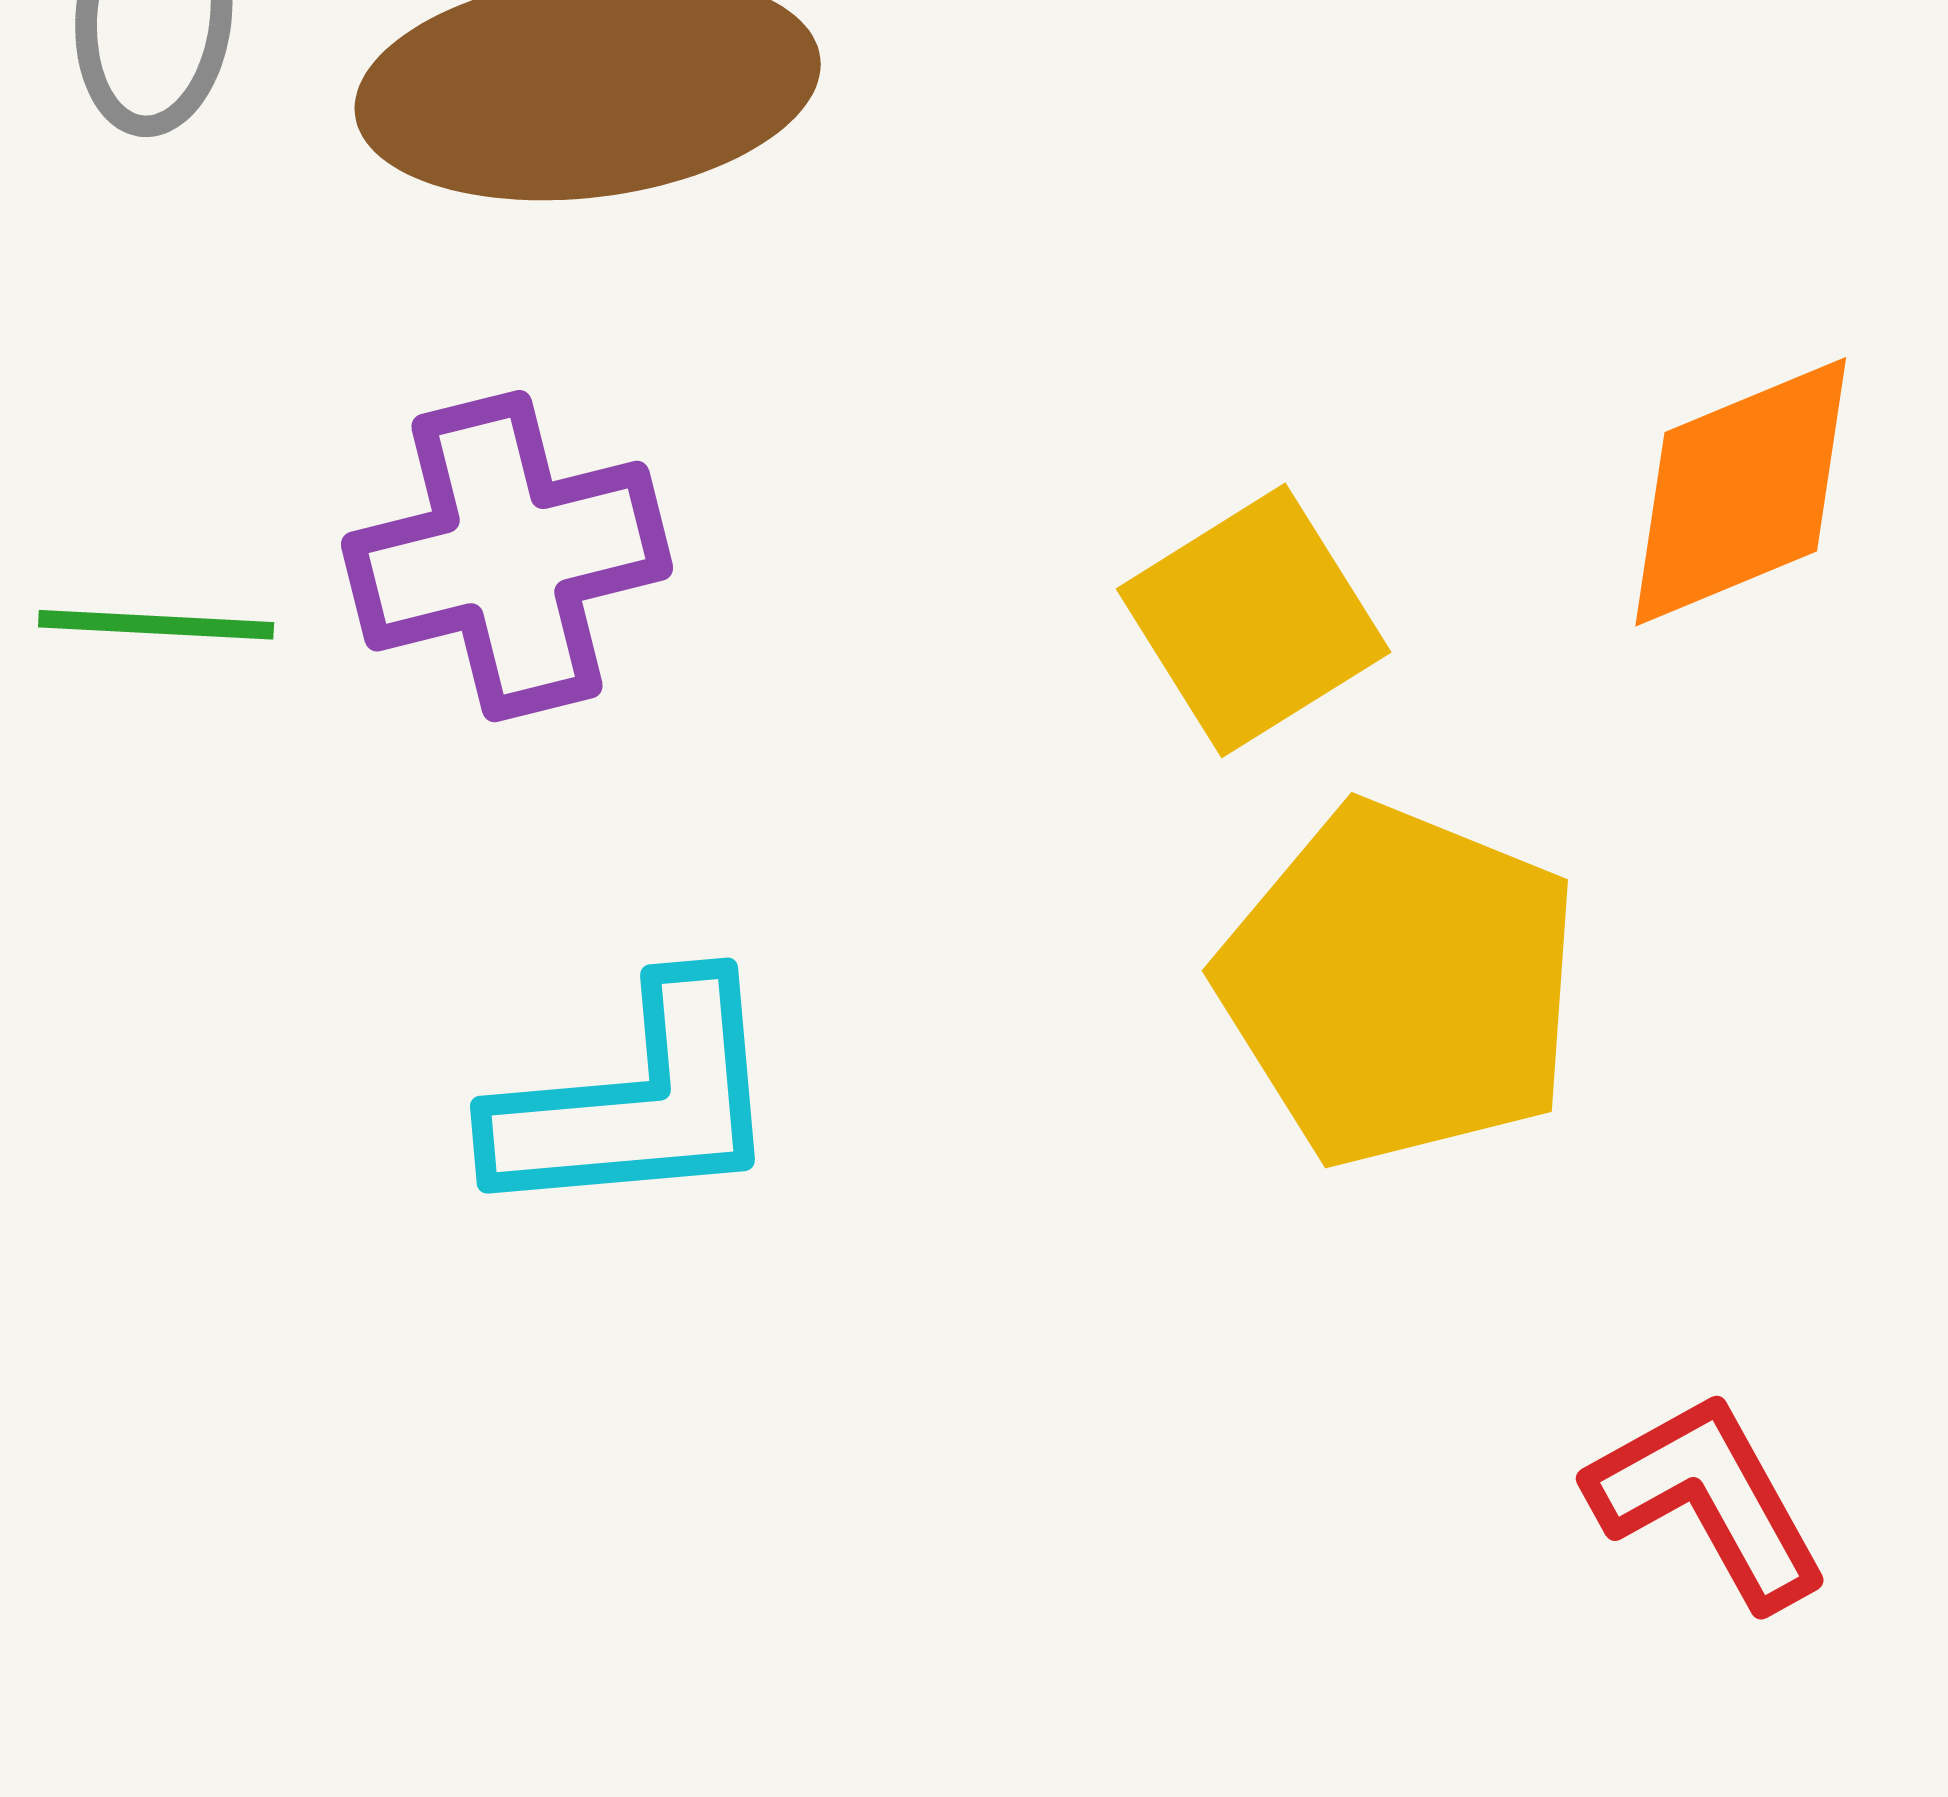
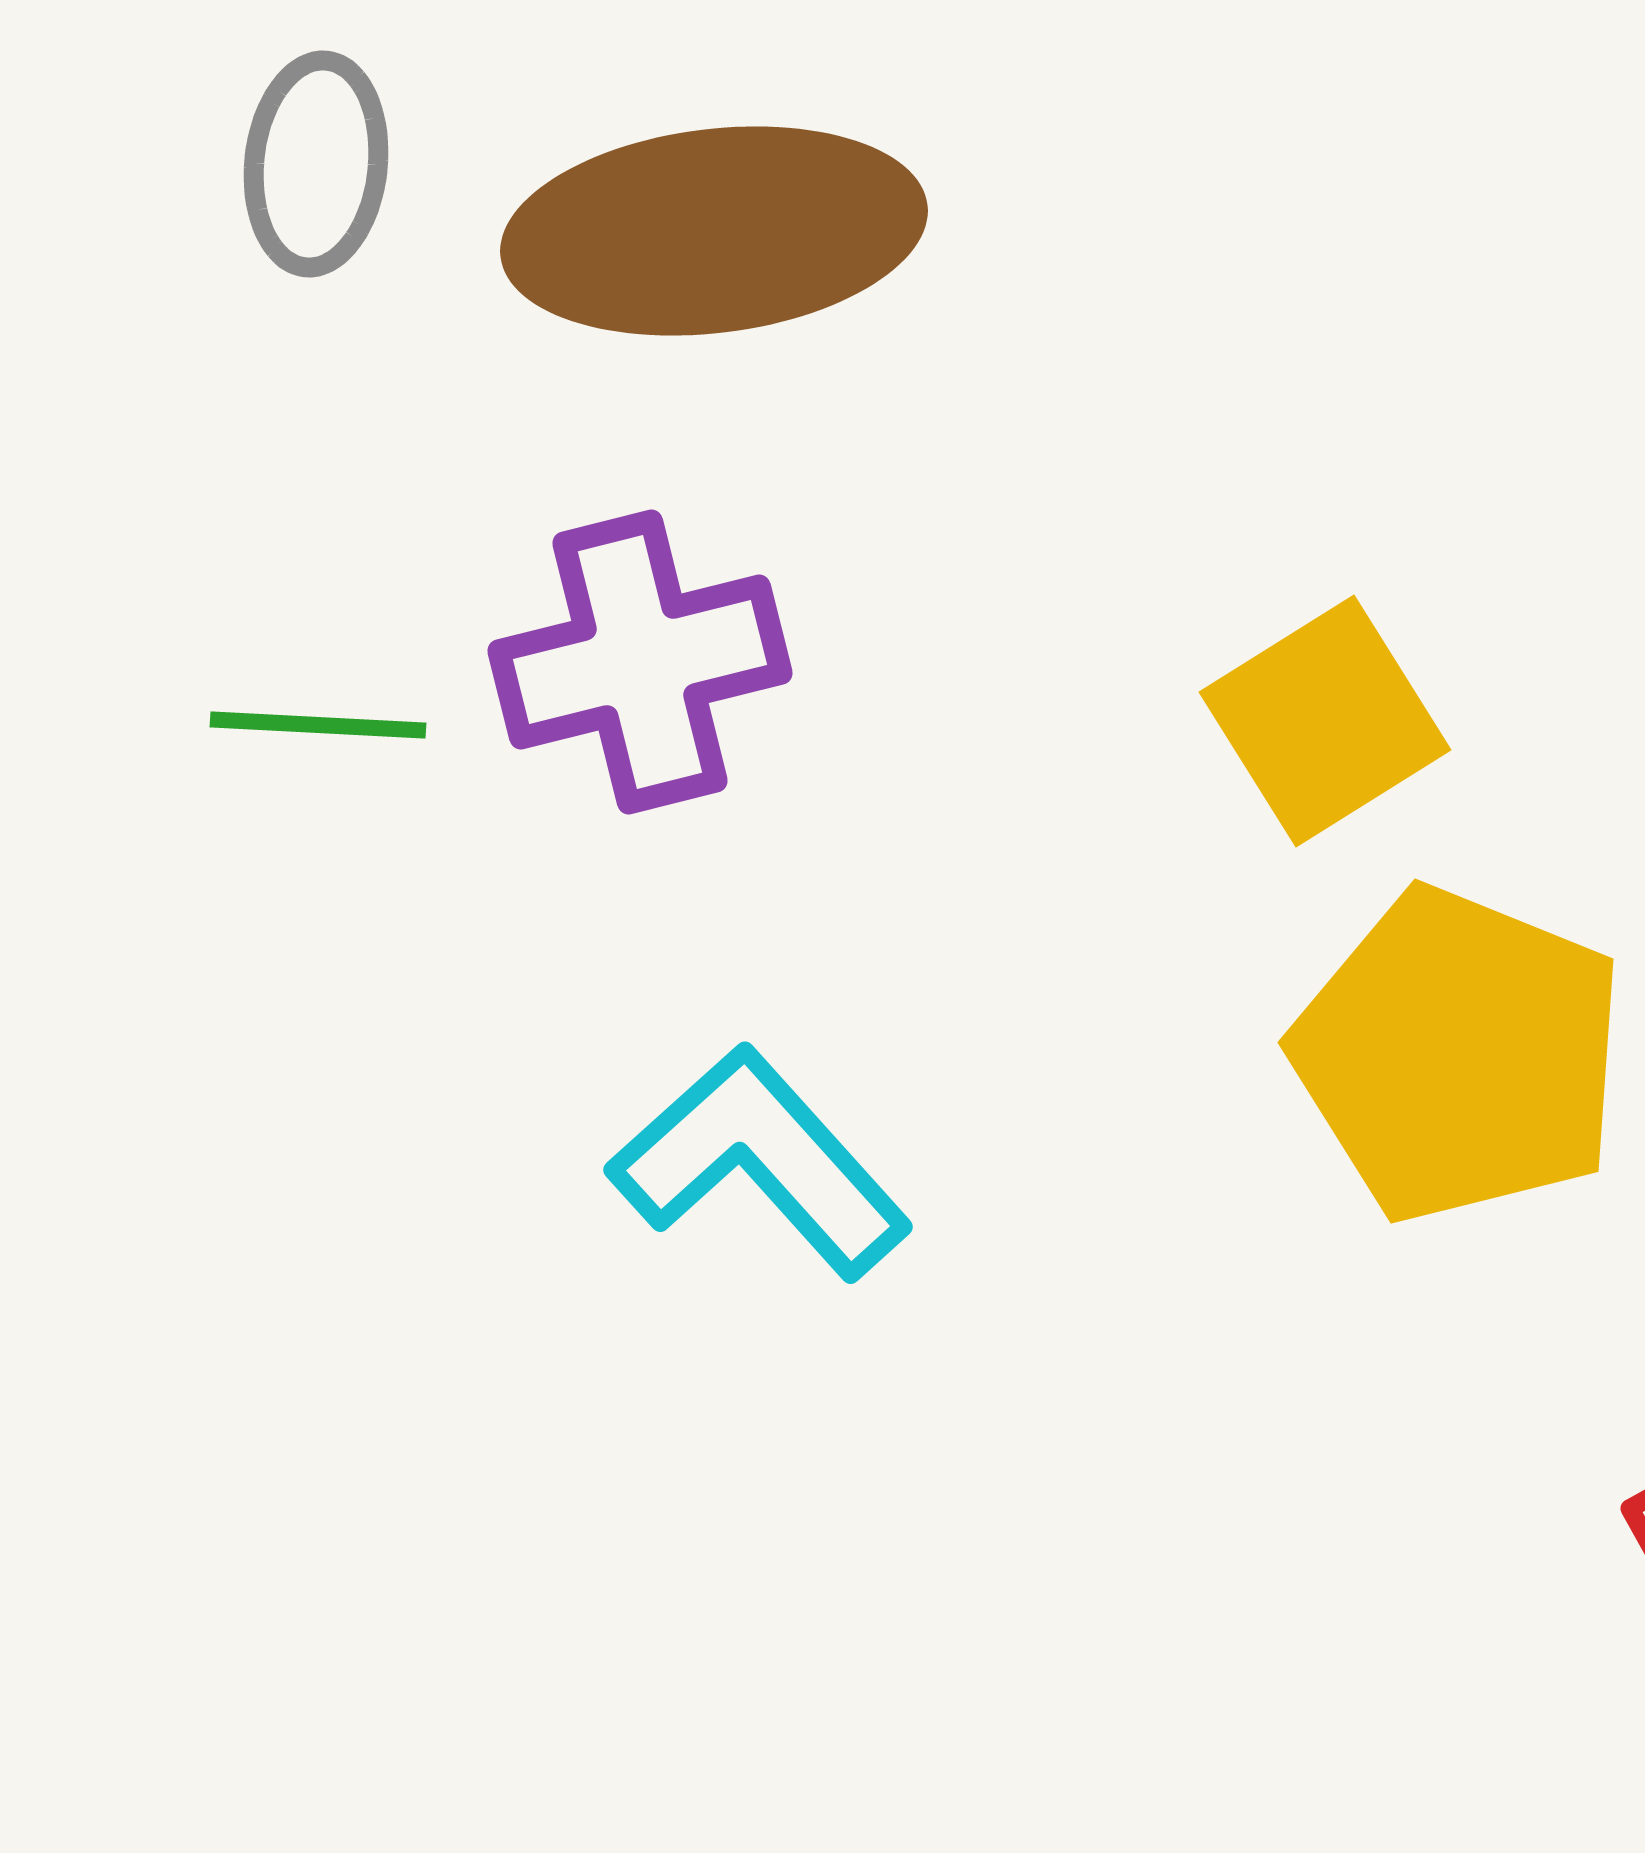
cyan L-shape: (638, 1101) -> (760, 1162), turned -127

